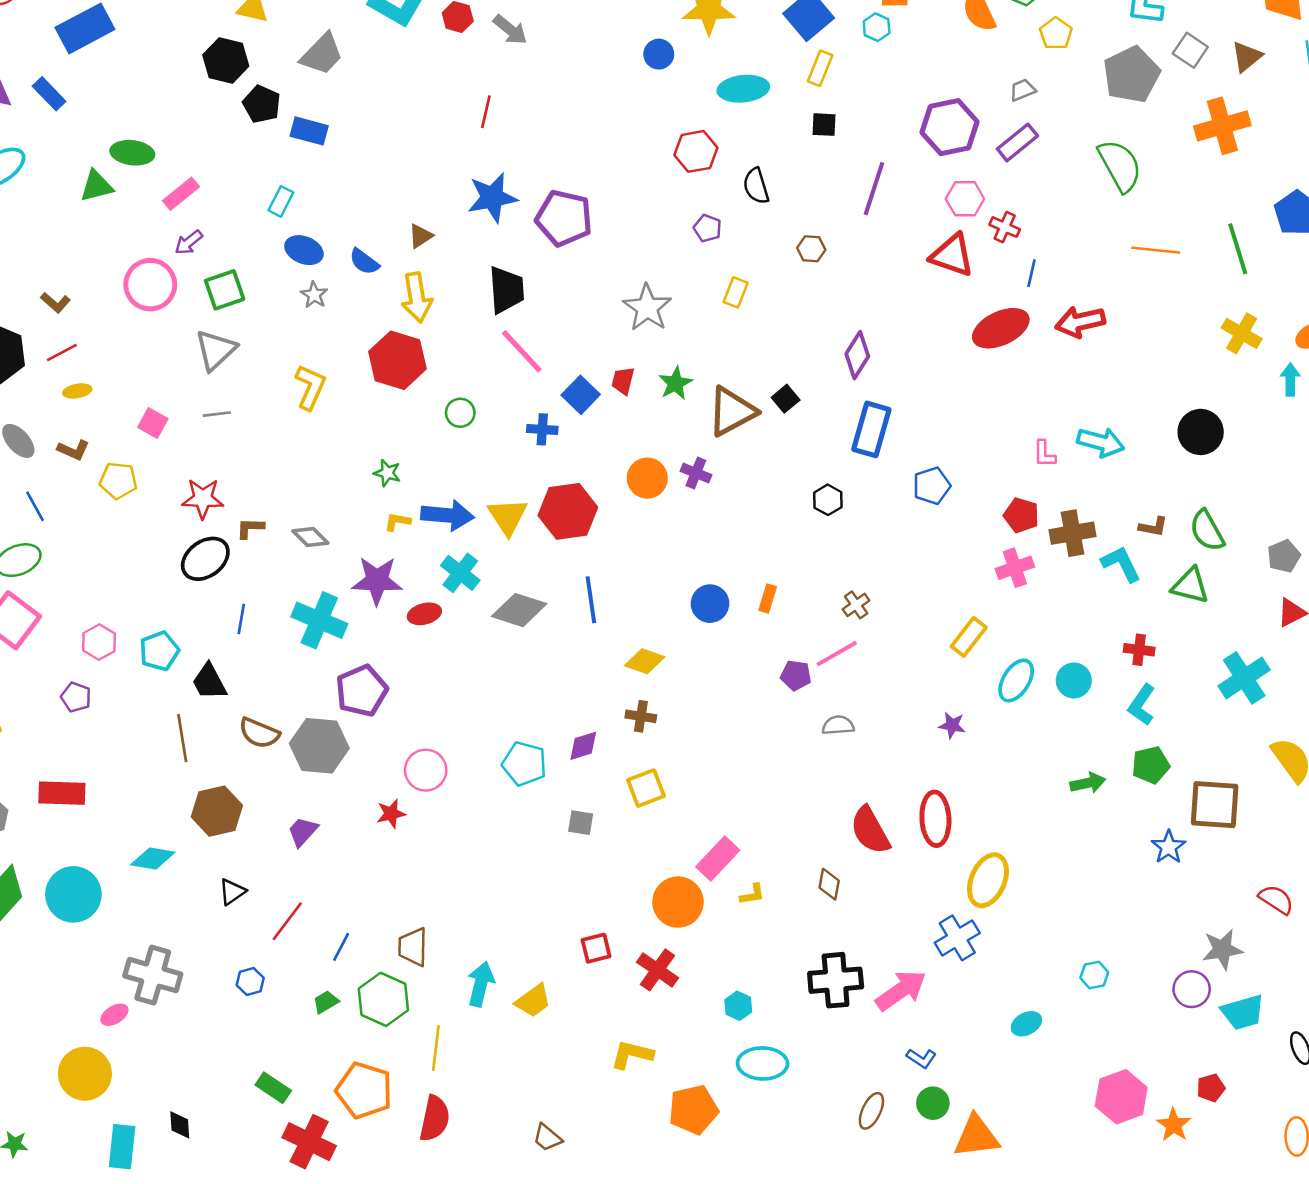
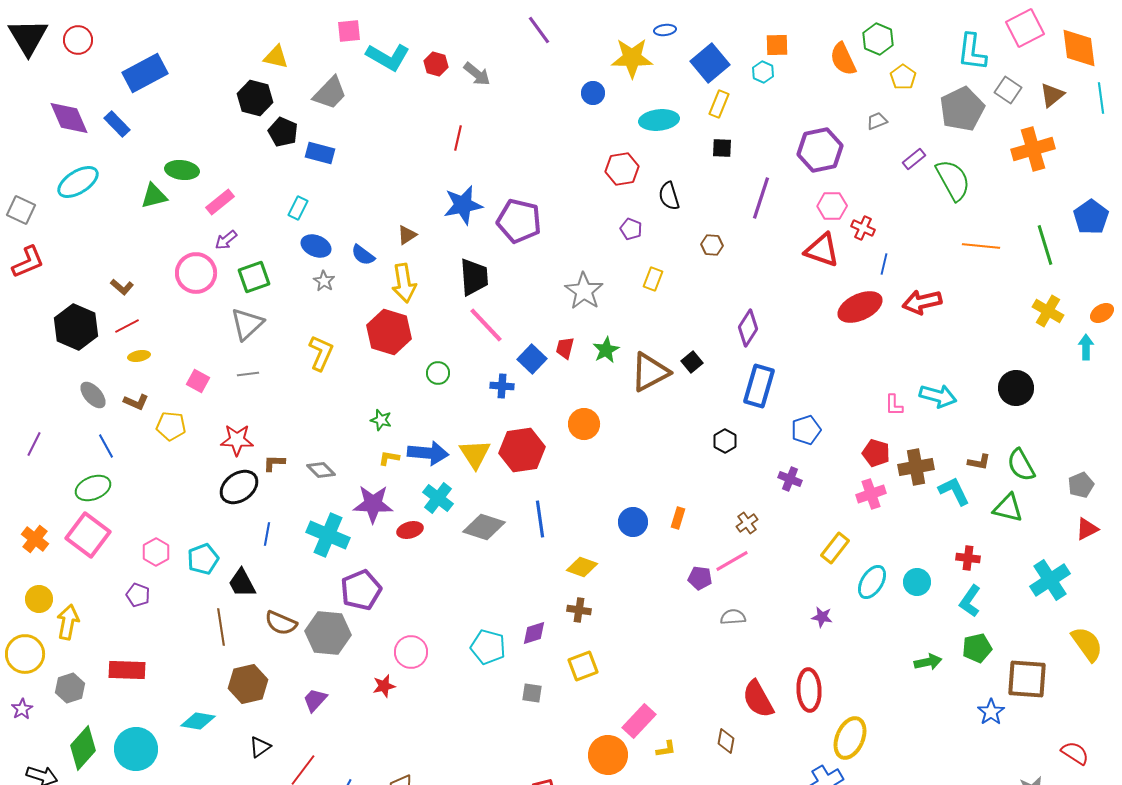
purple rectangle: (1017, 142) -> (914, 159), moved, size x0.7
purple cross: (696, 473) -> (790, 479), moved

